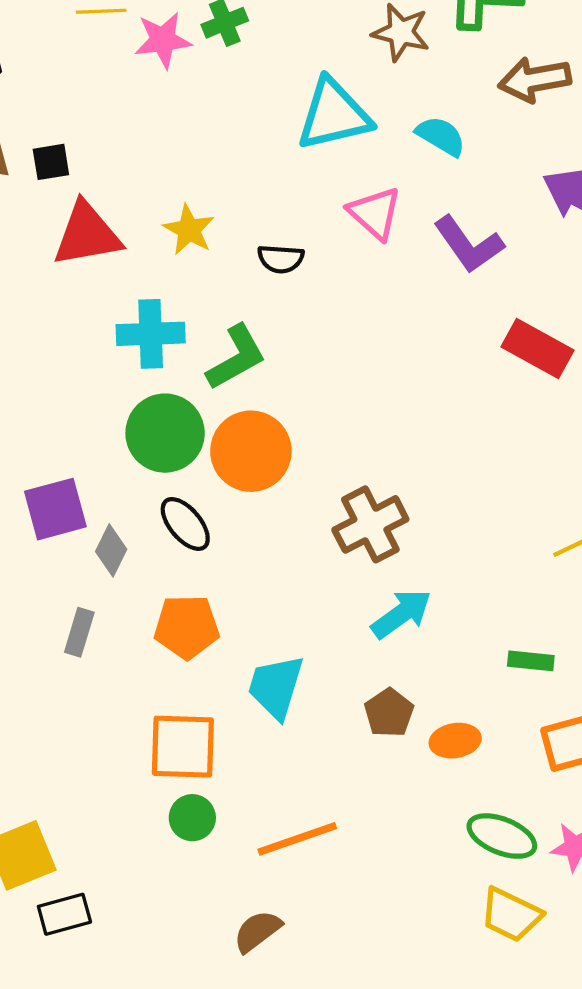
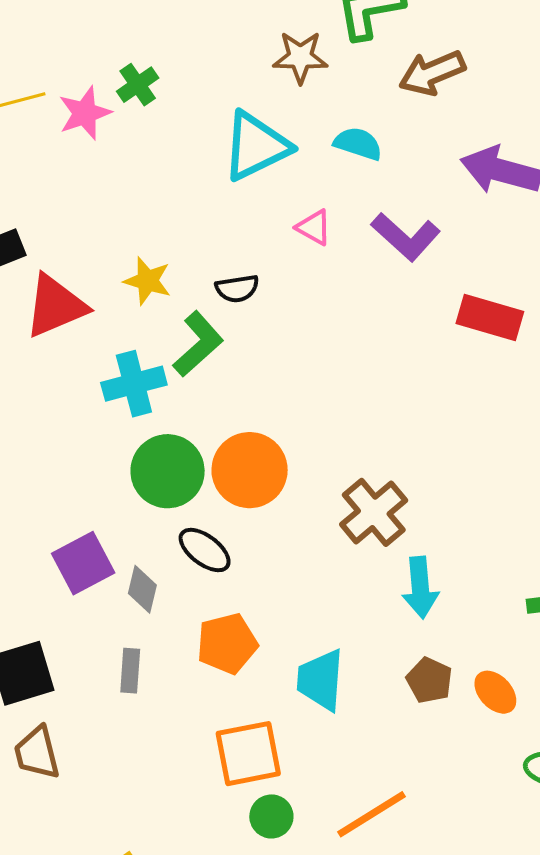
pink triangle: (375, 213) -> (314, 227), size x0.7
green L-shape: (236, 357) -> (198, 344), moved
cyan arrow: (401, 614) -> (420, 587), turned 134
orange ellipse: (455, 741) -> (495, 692), turned 69

